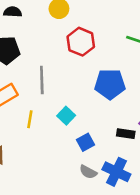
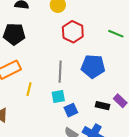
gray line: (42, 80) -> (60, 72), moved
cyan square: (66, 116) -> (58, 97), moved, turned 32

